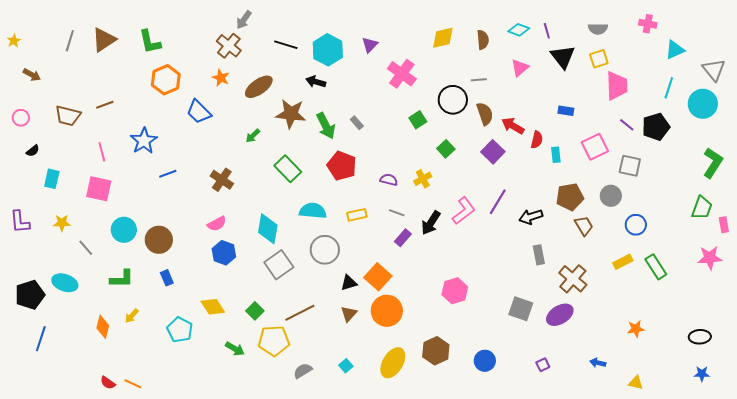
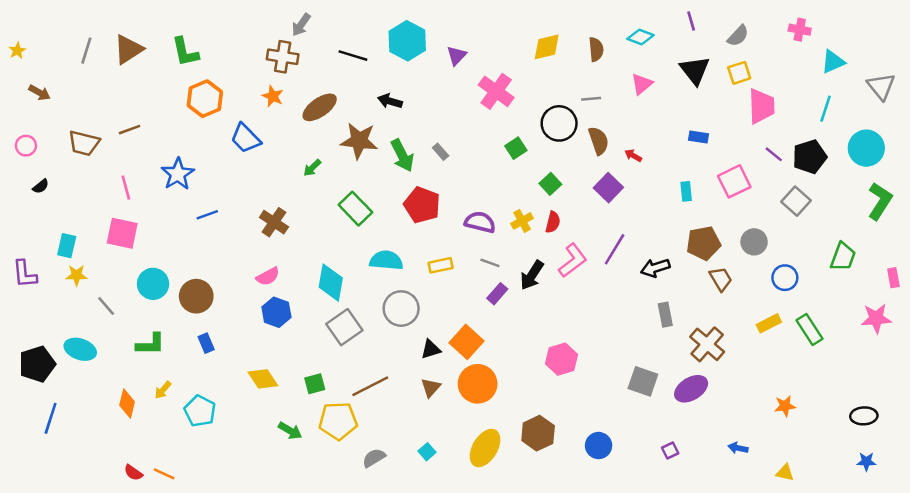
gray semicircle: (598, 29) -> (738, 36), turned -48
purple line: (547, 31) -> (691, 21), moved
brown cross: (229, 46) -> (283, 57), turned -30
cyan hexagon: (328, 50) -> (407, 41), moved
cyan circle: (703, 104) -> (866, 148), moved
red arrow: (513, 126) -> (633, 155), size x0.6
red semicircle: (537, 140) -> (553, 222), moved
gray square: (630, 166) -> (796, 201), moved, turned 30
cyan rectangle: (52, 179) -> (67, 246), moved
purple semicircle: (389, 180) -> (480, 222), size x1.4
green trapezoid: (702, 208) -> (843, 257), moved
green square: (255, 311) -> (315, 384), turned 30
cyan pentagon: (180, 330) -> (200, 411), moved

